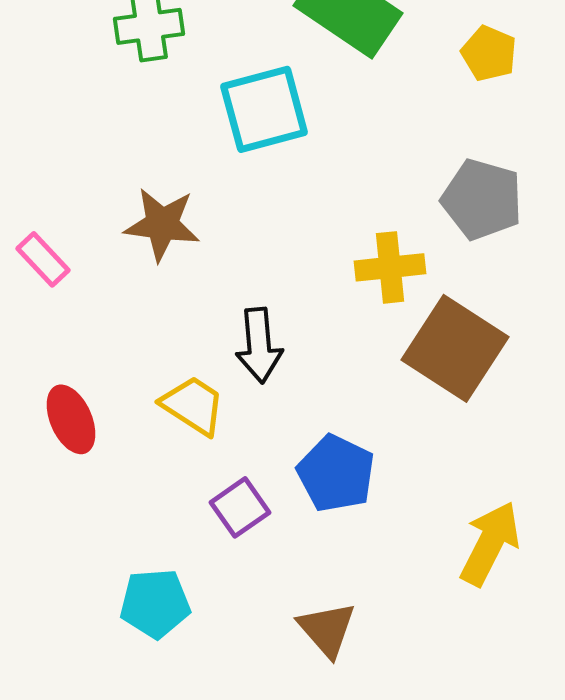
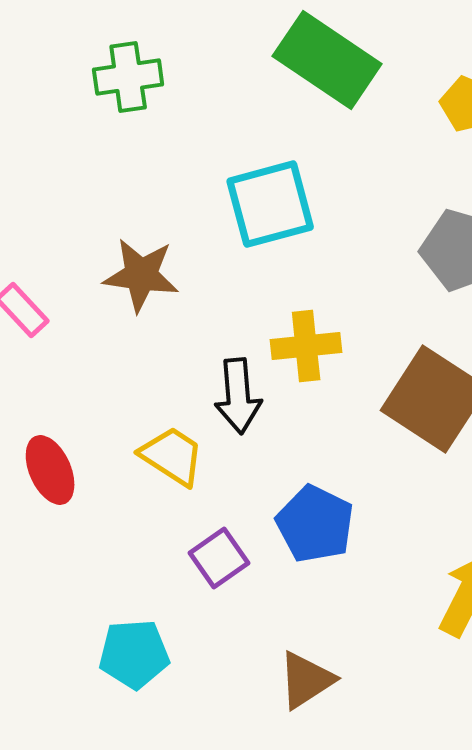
cyan square: (264, 109) -> (270, 204), moved
yellow cross: (390, 267) -> (306, 346), moved
brown triangle: (327, 629) -> (306, 680), turned 38

